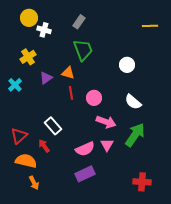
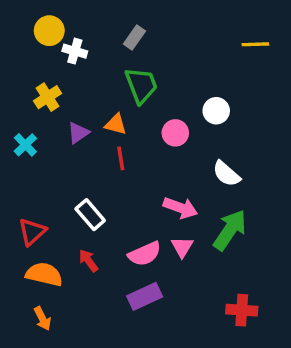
pink circle: (94, 98) -> (175, 133), moved
red arrow: (44, 146) -> (88, 261), moved
orange arrow: (34, 183) -> (42, 319), moved

